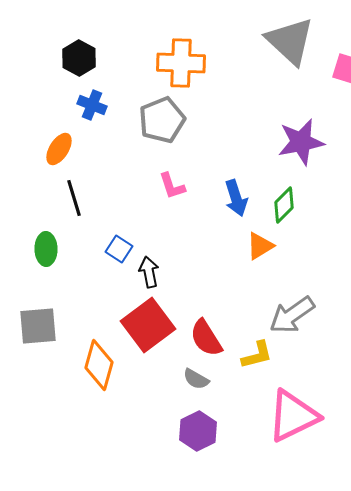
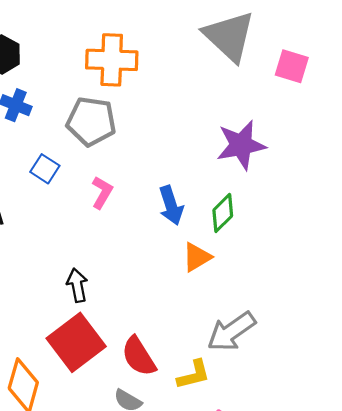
gray pentagon: (162, 120) -> (91, 121), turned 30
pink L-shape: (172, 186) -> (102, 192), turned -132
blue square: (119, 249) -> (45, 169), moved

